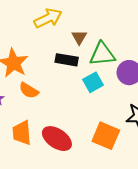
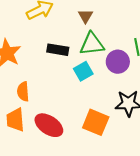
brown triangle: (79, 37) -> (85, 16), moved
orange semicircle: (29, 90) -> (23, 92), moved, turned 54

